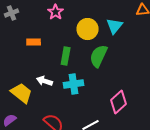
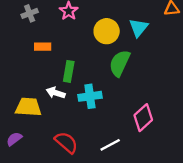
gray cross: (12, 13) -> (30, 13), moved
green rectangle: (66, 56) -> (69, 71), moved
yellow trapezoid: (22, 93) -> (28, 107), turned -35

